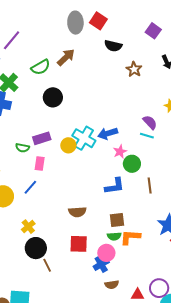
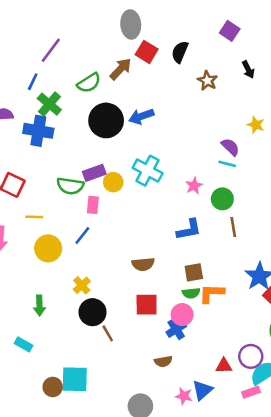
red square: (98, 21) -> (147, 52), moved
black semicircle: (113, 46) -> (180, 52), turned 102
black circle: (53, 97) -> (106, 120), size x1.4
blue arrow: (108, 133) -> (141, 116), moved
yellow circle: (68, 145) -> (113, 182), moved
green semicircle: (22, 148) -> (70, 186), size x1.5
green circle: (132, 164) -> (222, 199), moved
brown semicircle: (112, 285) -> (163, 361), moved

